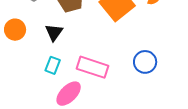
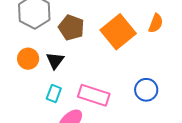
orange circle: (15, 30) -> (28, 59), moved

